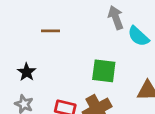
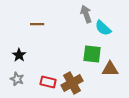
green square: (104, 71) -> (92, 54), moved

